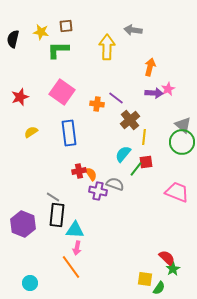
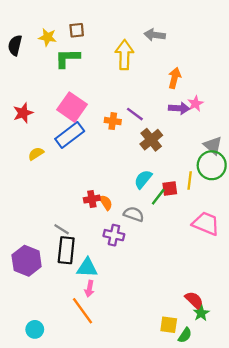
blue rectangle: (69, 133) -> (70, 135), moved, turned 60
yellow line: (144, 137) -> (190, 180), moved
purple cross: (98, 191) -> (114, 235), moved

